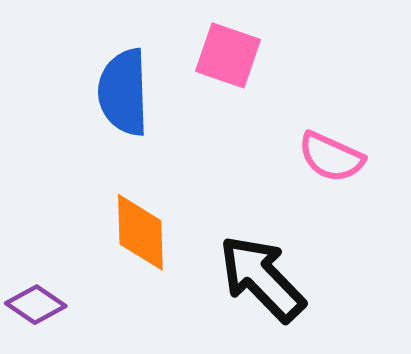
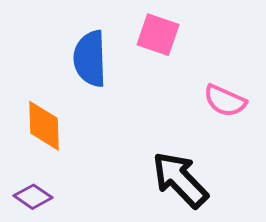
orange diamond: (140, 232) -> (44, 126), moved

